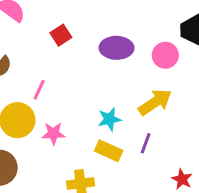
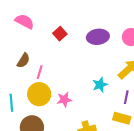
pink line: (39, 90) -> (40, 72), moved
yellow rectangle: (109, 151) -> (122, 118), moved

